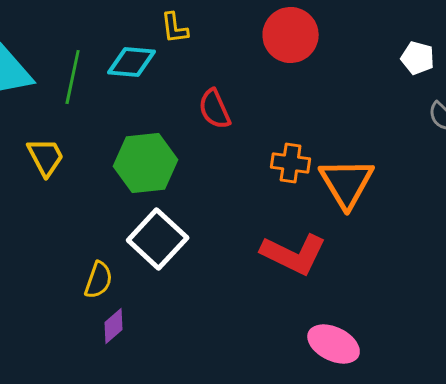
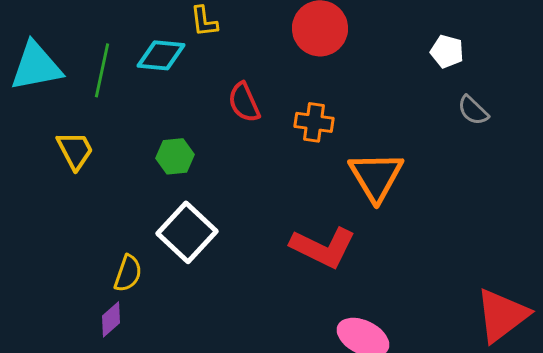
green hexagon: (146, 163) -> (175, 156), size x0.6
orange cross: (291, 163) -> (314, 122), moved
purple diamond: (114, 326) -> (111, 319), moved

